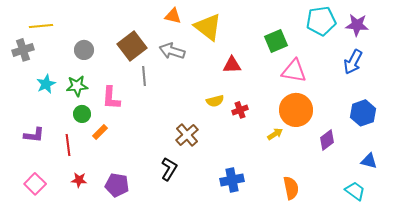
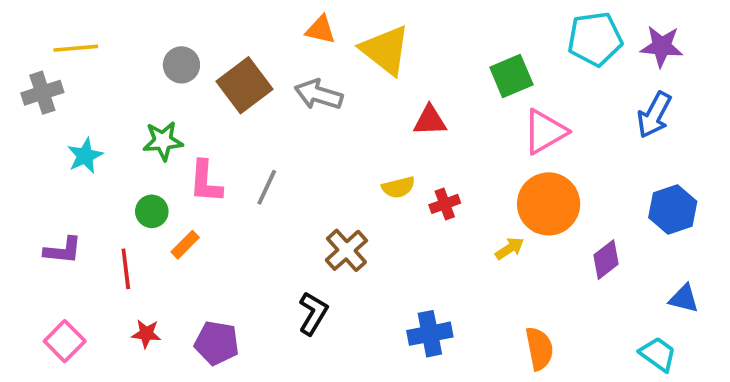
gray circle: (84, 50) -> (181, 65), moved
pink triangle: (294, 71) -> (545, 132), turned -40
gray line: (144, 76) -> (267, 187), moved, turned 30
green star: (77, 86) -> (163, 141), moved

